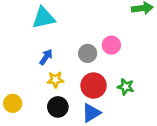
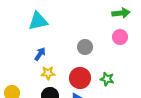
pink circle: (111, 45) -> (120, 37), moved
gray circle: (88, 53) -> (85, 47), moved

